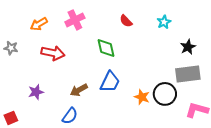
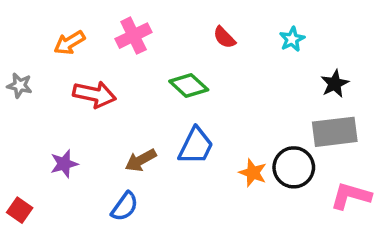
green diamond: (106, 48) -> (189, 85), turned -35
red square: (11, 118) -> (20, 210), turned -32

